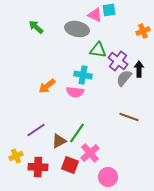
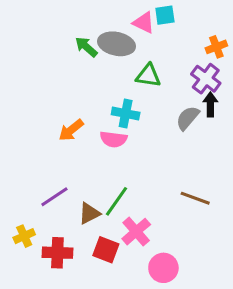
green arrow: (36, 27) -> (86, 47), moved
purple cross: (118, 61) -> (206, 79), moved
brown line: (129, 117) -> (195, 198), moved

